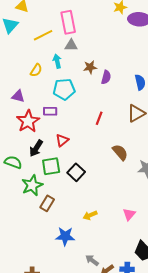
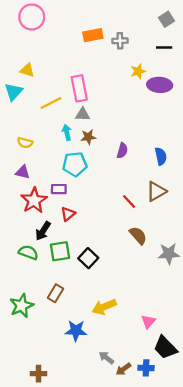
brown star: (90, 67) -> (88, 137), moved
yellow semicircle: (36, 70) -> (25, 143), moved, turned 72
red line: (99, 118) -> (129, 202), moved, turned -64
red triangle: (62, 140) -> (68, 214), moved
green semicircle: (13, 162) -> (28, 252), moved
green star: (32, 185) -> (22, 306), moved
pink triangle: (129, 214) -> (148, 322), moved
yellow arrow: (90, 215) -> (104, 307), size x1.5

